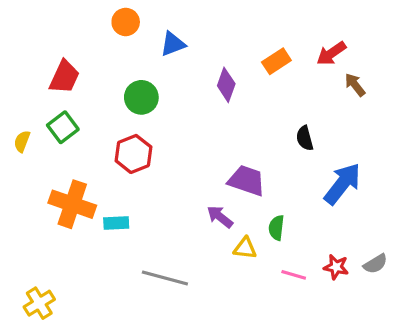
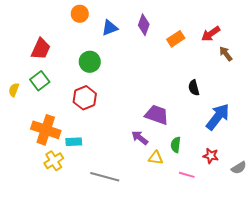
purple diamond: (226, 85) -> (144, 25), moved
red star: (336, 267) -> (211, 156), moved
yellow cross: (39, 303) -> (54, 161), moved

